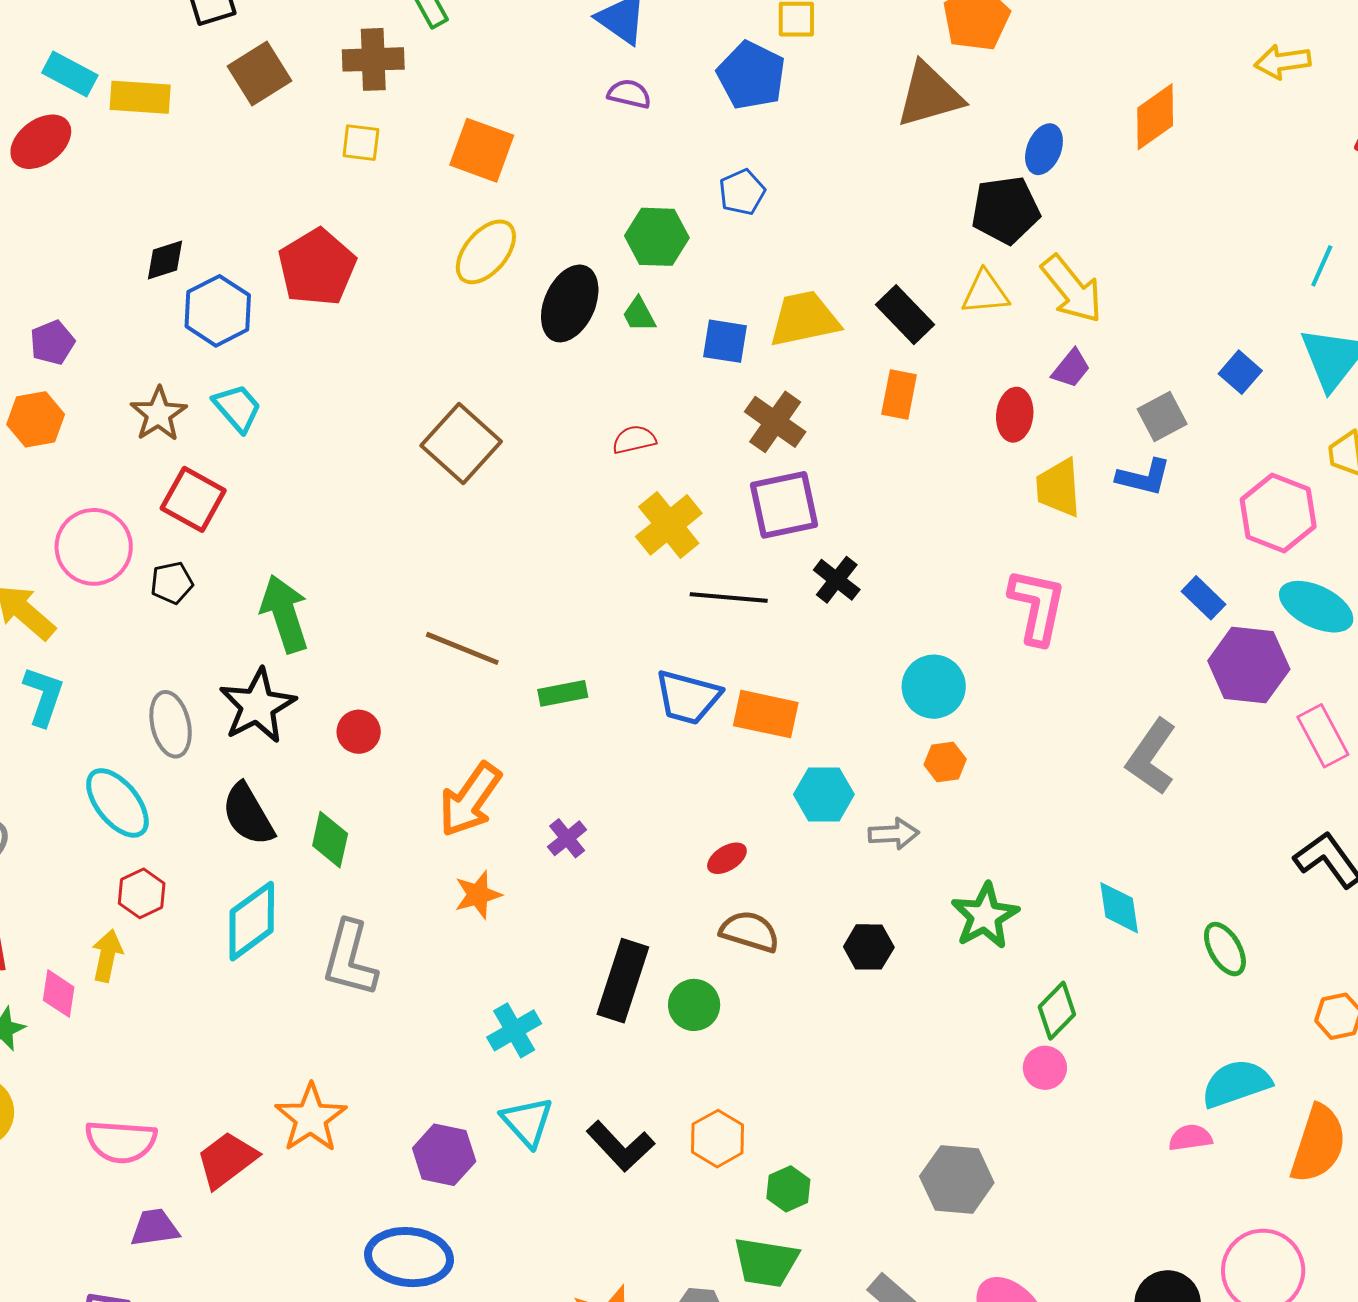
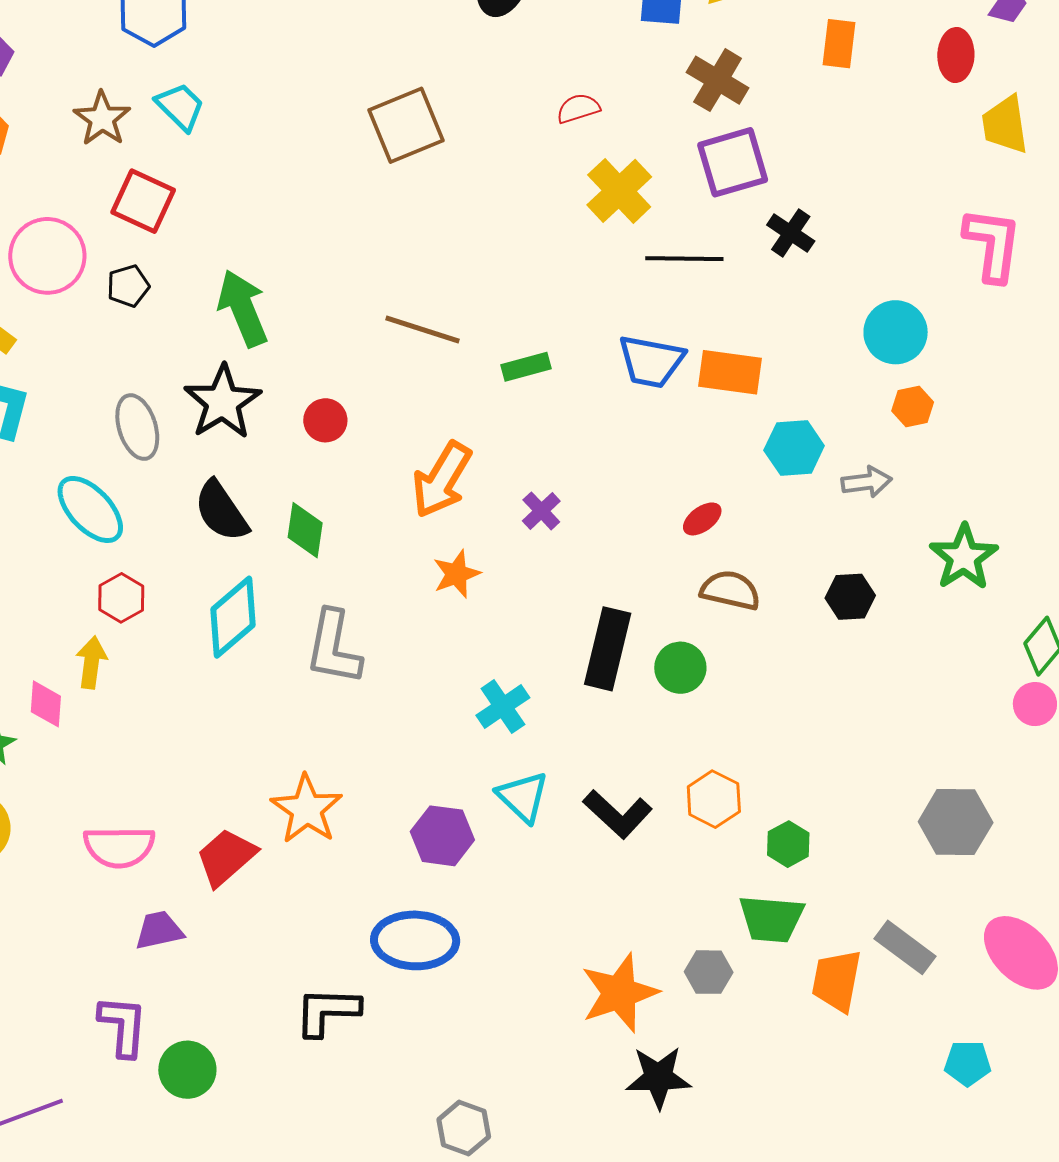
brown square: (461, 444) -> (406, 125), turned 30

